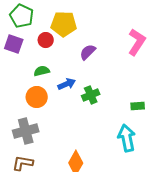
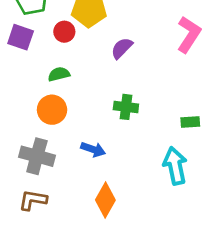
blue arrow: (67, 84) -> (93, 149), moved, turned 42
green cross: (91, 95) -> (126, 107), turned 30
gray cross: (26, 131) -> (37, 156), turned 30

